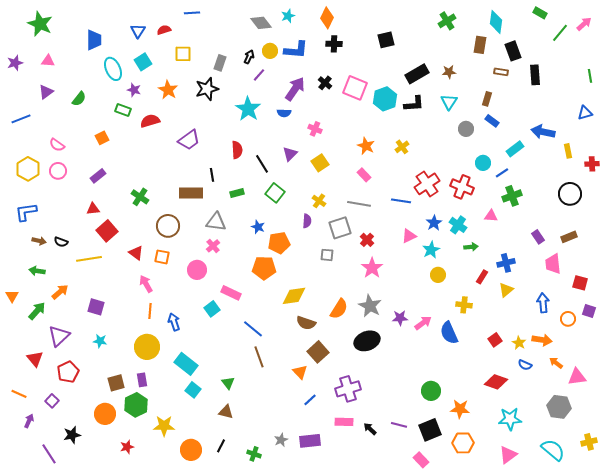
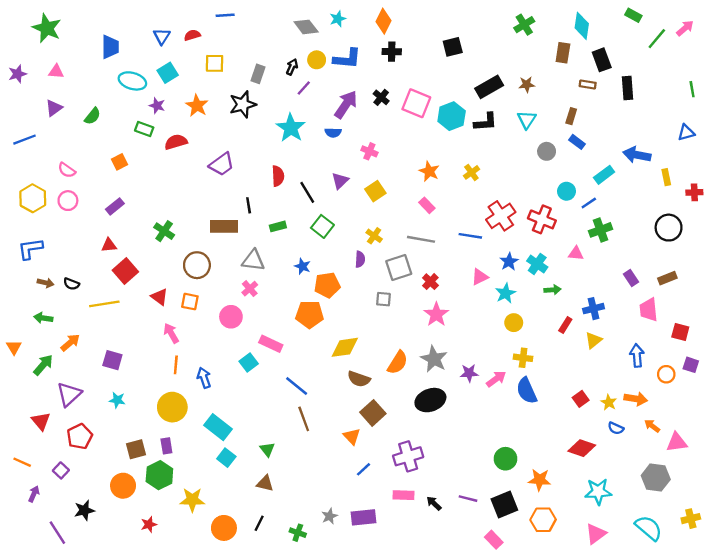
cyan ellipse: (113, 69) -> (132, 81), turned -50
yellow cross: (464, 305) -> (523, 358), moved

